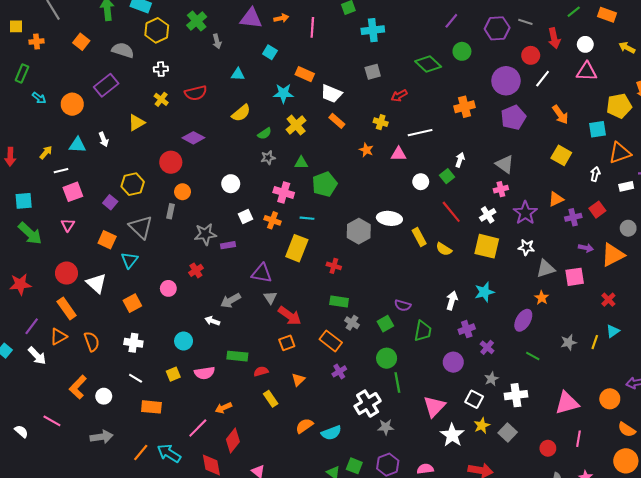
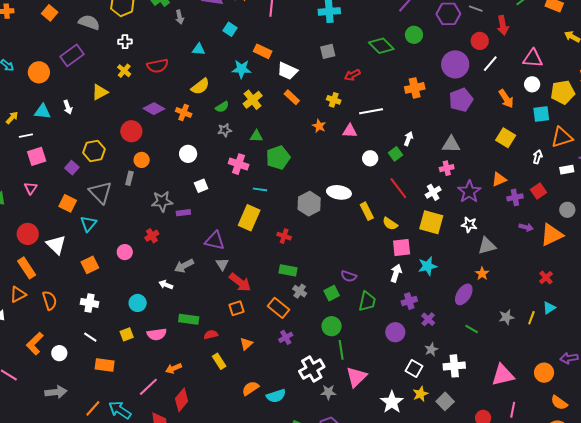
white circle: (585, 44) -> (532, 84), moved
gray triangle: (505, 164) -> (451, 144), turned -36
orange cross: (272, 220) -> (184, 112), moved
pink square: (575, 277) -> (402, 247), moved
pink triangle: (434, 406) -> (356, 377), moved

